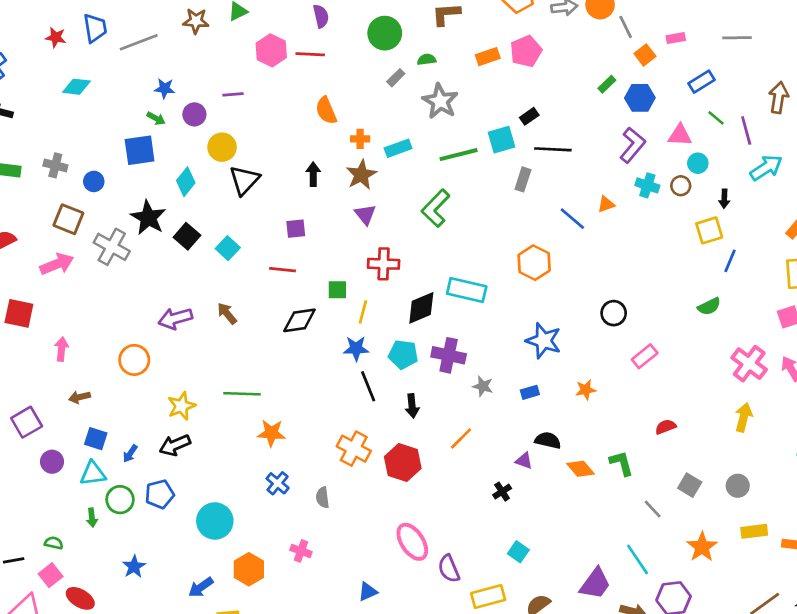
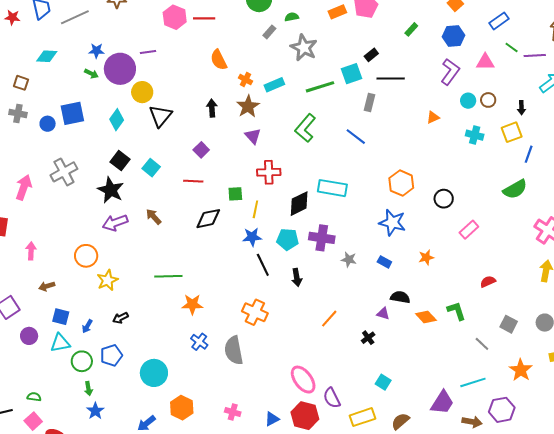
green rectangle: (607, 84) -> (411, 29), moved
cyan diamond: (76, 87) -> (47, 56), moved
purple circle: (194, 114) -> (120, 69), size x1.8
purple line: (746, 130) -> (535, 56), turned -75
orange cross: (360, 139) -> (245, 79), turned 32
blue square: (140, 150) -> (72, 113), moved
cyan circle: (698, 163) -> (468, 101), moved
cyan cross: (647, 185) -> (475, 135), moved
black star: (148, 218) -> (111, 190), moved
brown square: (68, 219) -> (21, 83), moved, size x0.7
blue line: (572, 219) -> (356, 137), moved
purple square: (296, 229) -> (201, 150), turned -35
gray cross: (112, 247) -> (64, 172), turned 36
orange hexagon: (534, 263) -> (401, 183), moved
pink arrow: (57, 264) -> (24, 187), turned -45
green semicircle: (709, 306) -> (515, 189), size x1.4
blue rectangle: (530, 392) -> (384, 262), turned 48
yellow star: (181, 406) -> (107, 280), moved
orange line: (461, 438) -> (329, 319), moved
black arrow: (175, 445) -> (120, 318), size x0.7
red hexagon: (403, 463) -> (305, 416), moved
gray semicircle: (323, 497) -> (234, 350), size x1.8
green arrow: (92, 518) -> (88, 389), moved
pink cross: (301, 551) -> (233, 412), moved
cyan line: (638, 559) -> (473, 382), turned -70

